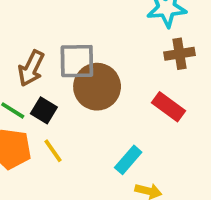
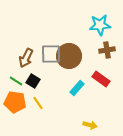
brown circle: (97, 87) -> (69, 56), moved
cyan rectangle: (128, 160) -> (77, 88), moved

